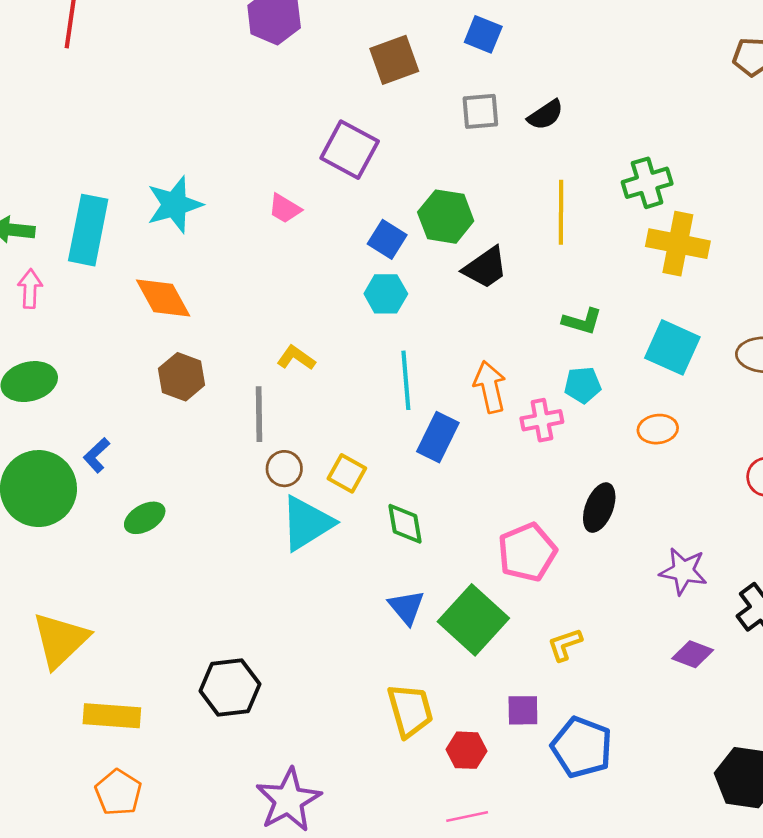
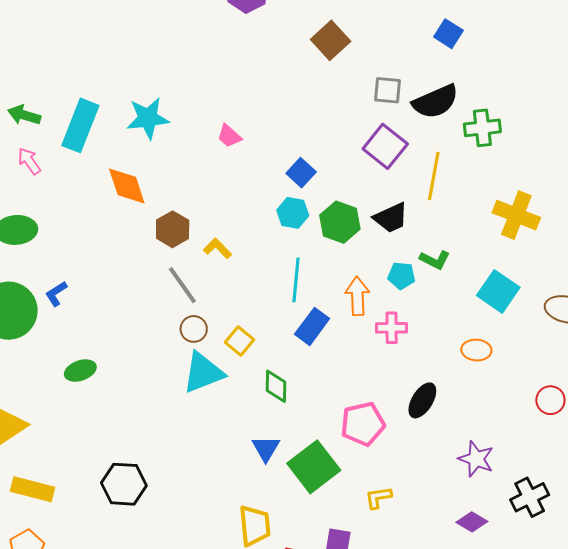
blue square: (483, 34) -> (448, 34), moved
brown square: (394, 60) -> (331, 40), turned -33
black semicircle: (546, 115) -> (435, 102), size x1.6
purple square: (350, 150) -> (385, 146), moved
green cross: (647, 183) -> (482, 128), moved
green hexagon: (446, 217) -> (340, 222), moved
black trapezoid: (485, 268) -> (391, 218), moved
pink arrow: (30, 289) -> (29, 161), turned -48
brown hexagon: (182, 377) -> (173, 229), moved
cyan pentagon: (583, 385) -> (401, 276), moved
gray line: (259, 414) -> (182, 285), turned -45
green ellipse: (145, 518) -> (80, 371), moved

